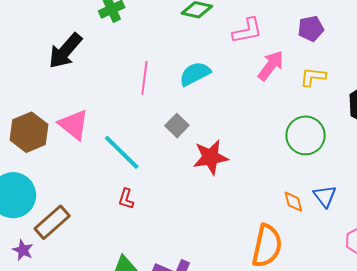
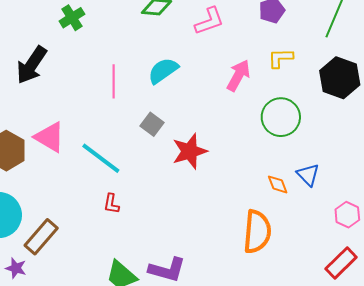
pink arrow: (271, 66) -> (238, 75), moved

